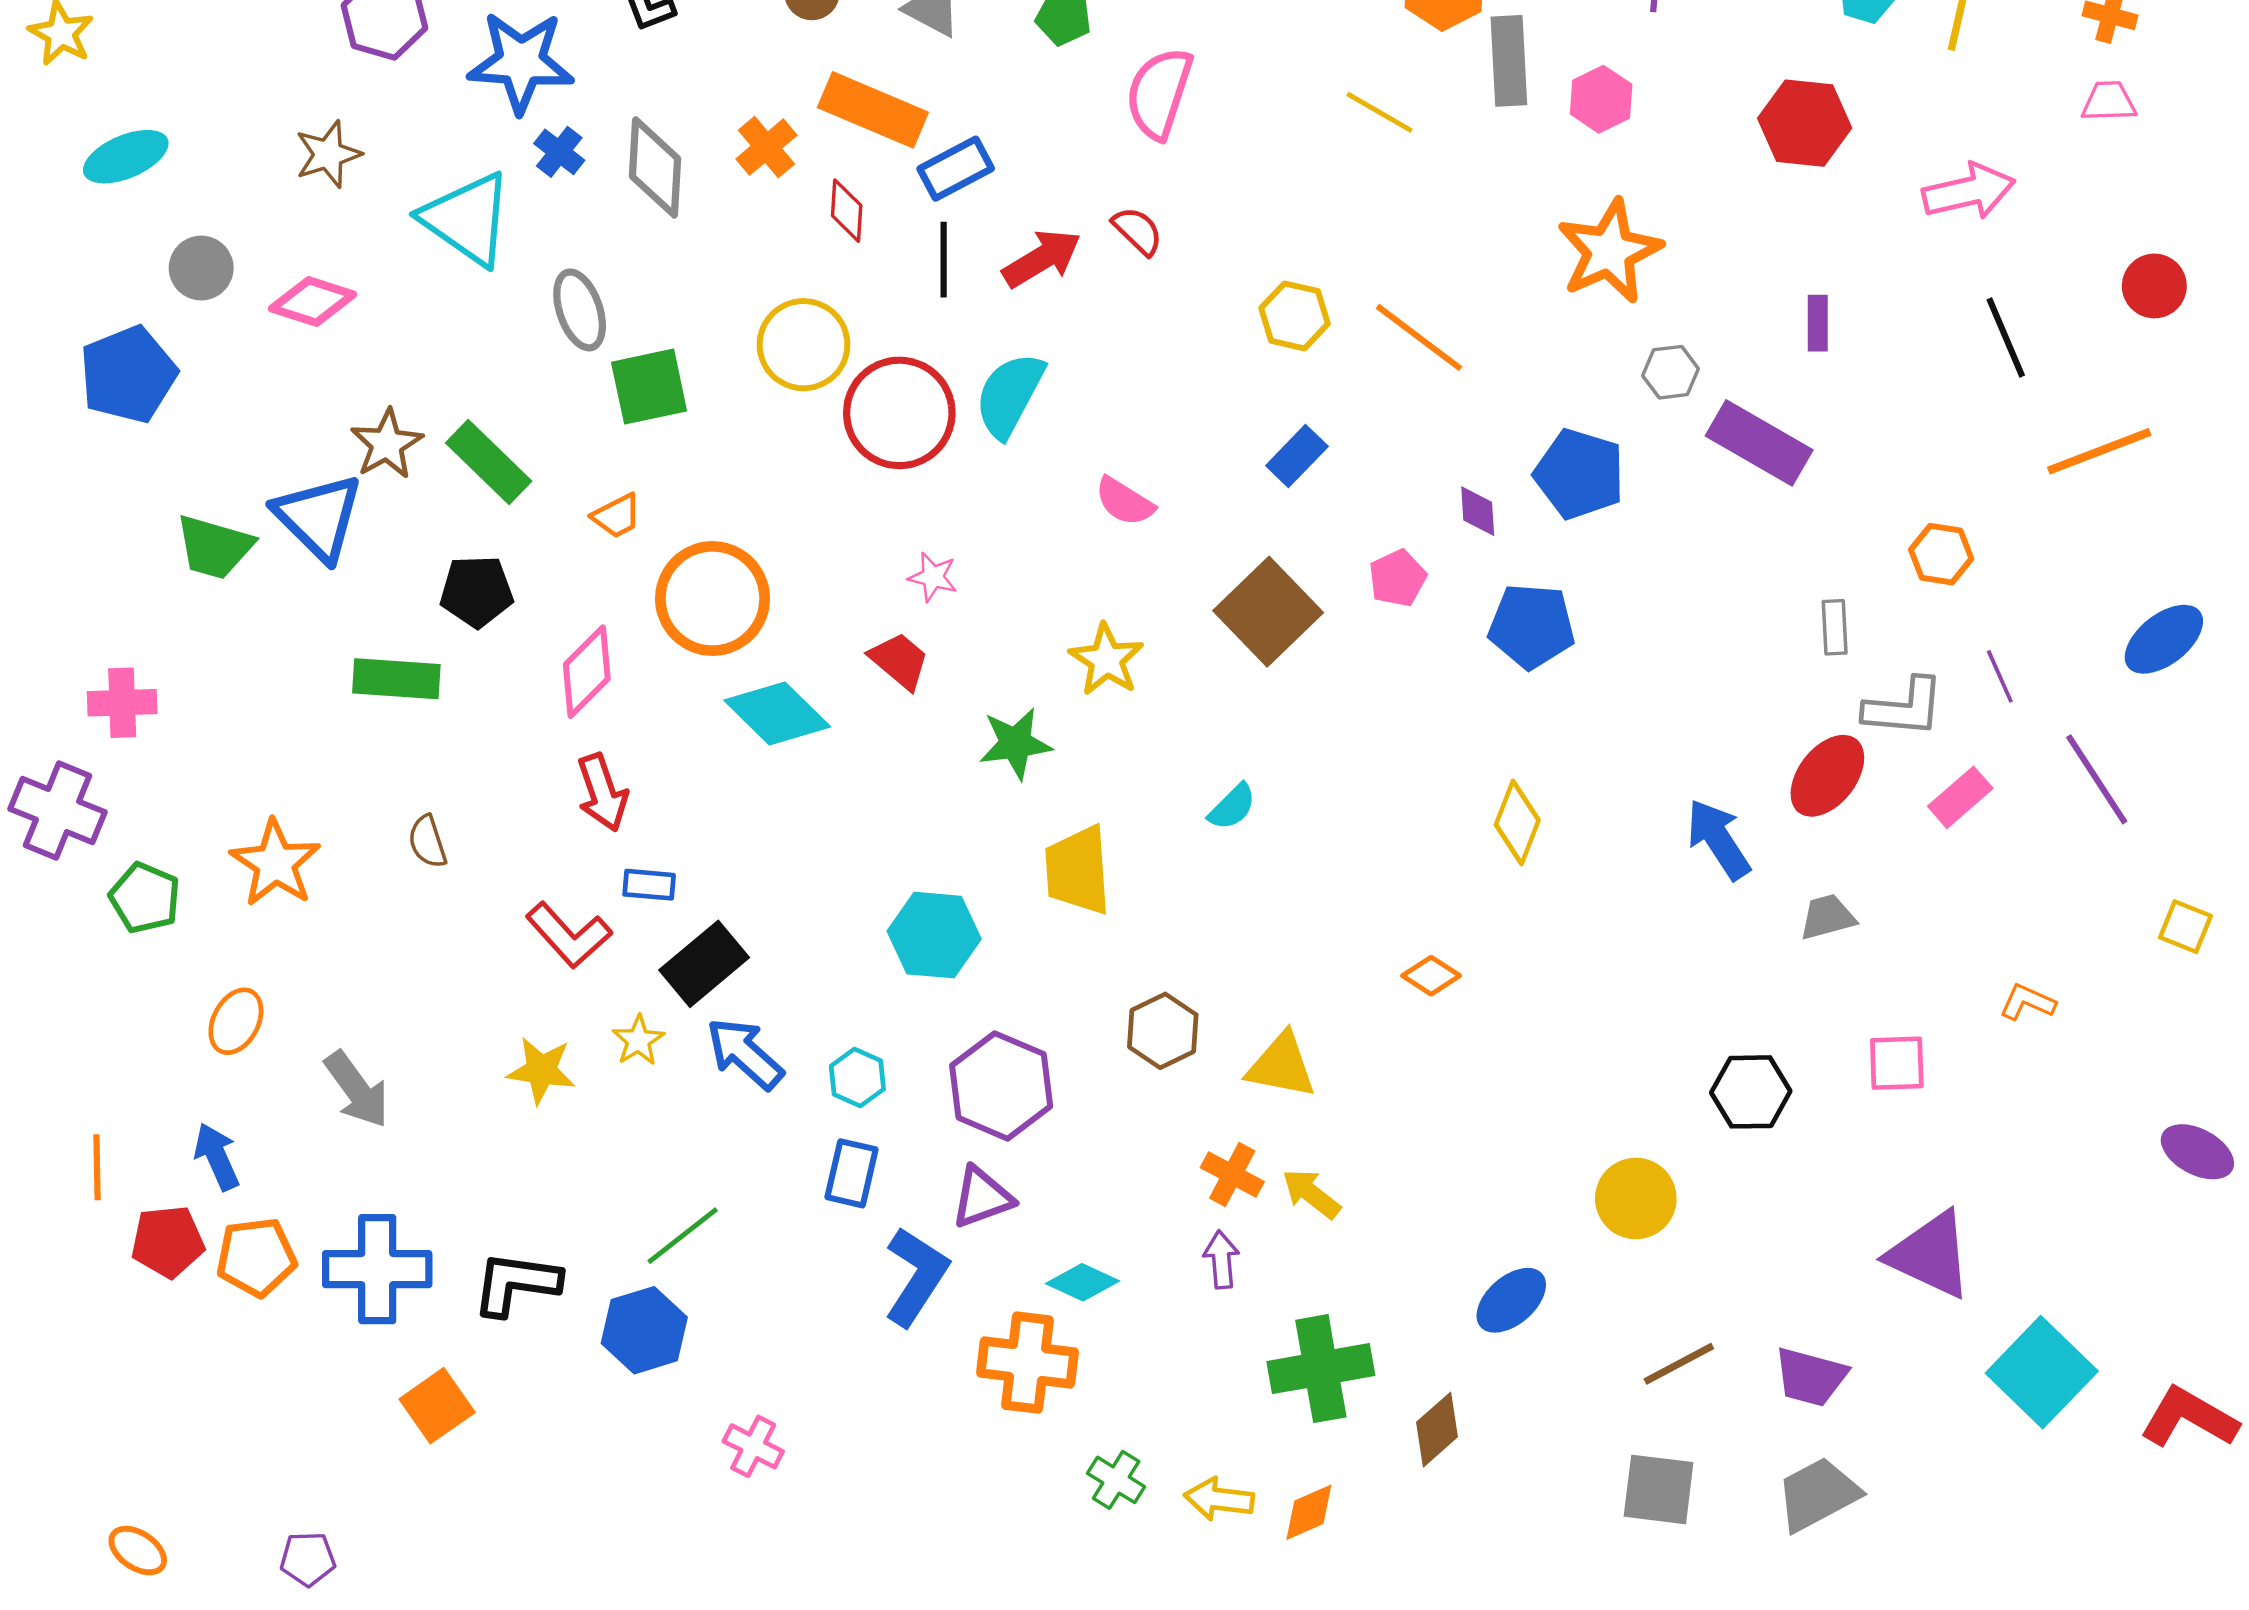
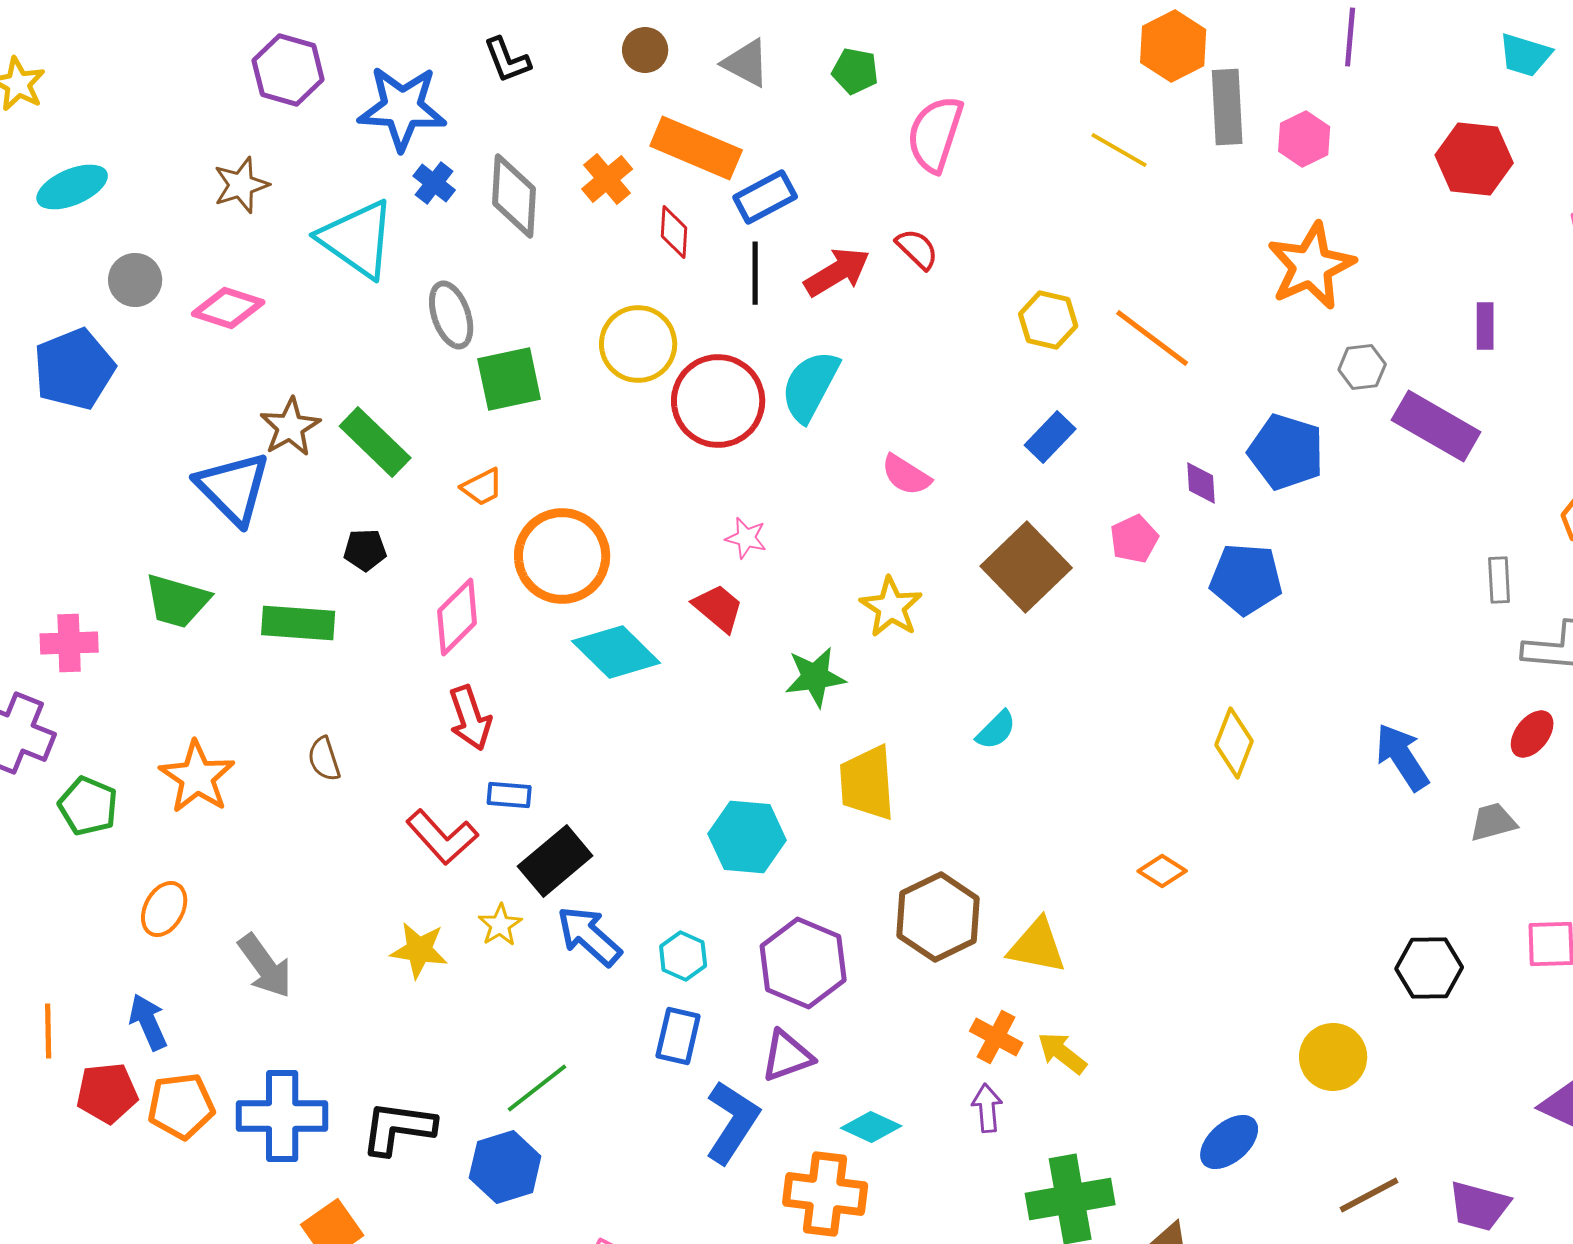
green trapezoid: (214, 547) -> (177, 601), moved
black pentagon: (477, 591) -> (365, 550), size x0.7
red ellipse: (1827, 776) -> (1532, 734), moved, size x0.7
brown hexagon: (1163, 1031) -> (938, 917), size x1.4

